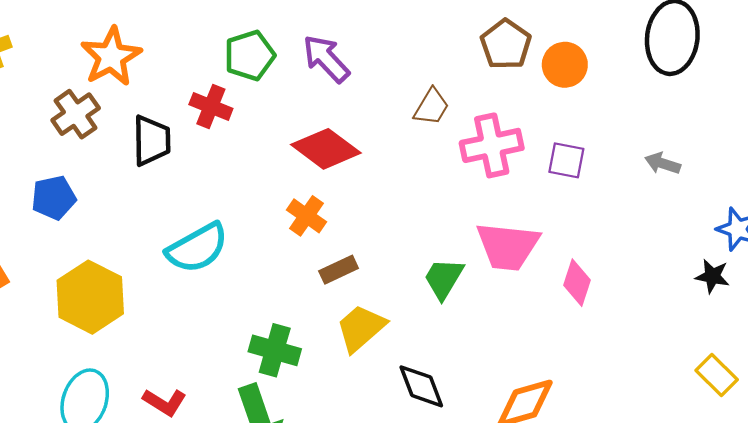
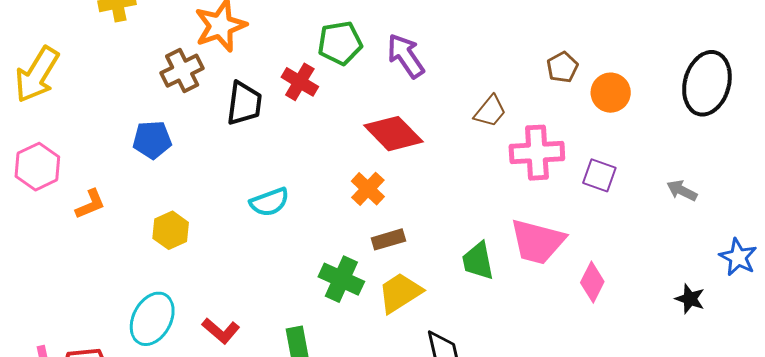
brown pentagon: (506, 44) -> (562, 67), size x0.7
cyan semicircle: (197, 248) -> (269, 202), size x0.7
black star: (712, 276) -> (690, 299), moved
green trapezoid: (444, 278) -> (478, 261), turned -51
yellow hexagon: (90, 297) -> (171, 230), size x0.6
green cross: (275, 350) -> (341, 279), moved

